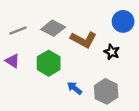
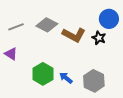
black star: (112, 52) -> (99, 38), moved
green hexagon: (49, 63) -> (43, 74), moved

